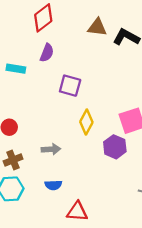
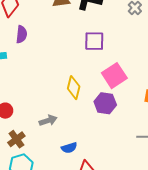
purple square: (70, 86) -> (94, 41), moved
blue semicircle: (53, 185) -> (69, 148), moved

